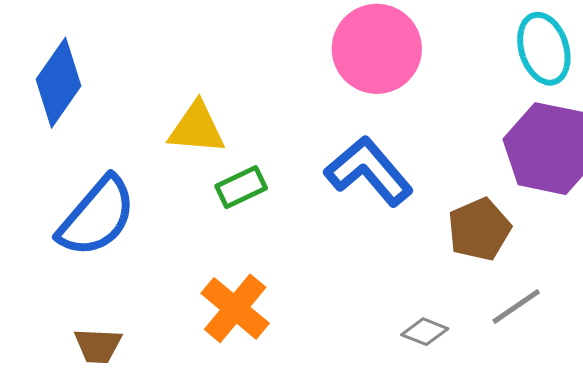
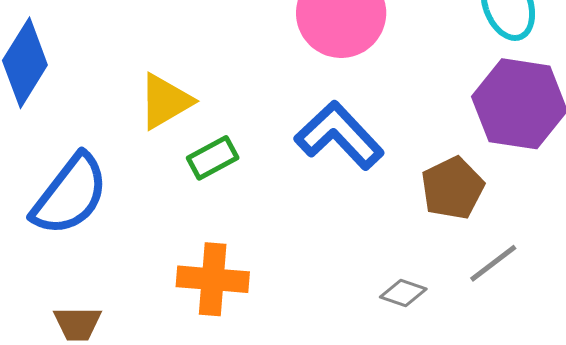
yellow triangle: (197, 128) -> (165, 101), turned -32
orange cross: (235, 308) -> (213, 279), turned -32

